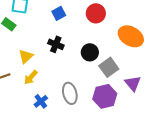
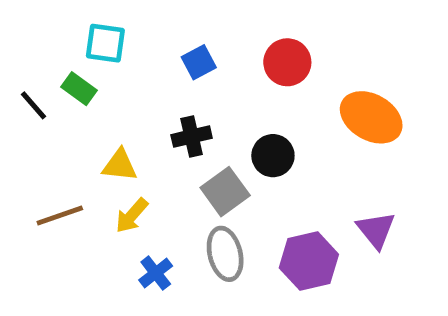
black cross: (56, 44) -> (192, 136), turned -35
yellow triangle: (26, 56) -> (120, 165), turned 49
gray square: (109, 67) -> (225, 192), moved

